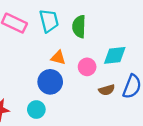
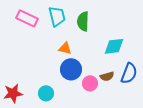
pink circle: (87, 67) -> (90, 83), moved
blue circle: (50, 82) -> (71, 69), moved

